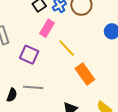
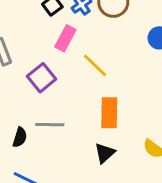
purple square: (29, 55) -> (42, 78), turned 30
orange rectangle: (85, 74) -> (109, 113), moved, turned 40

